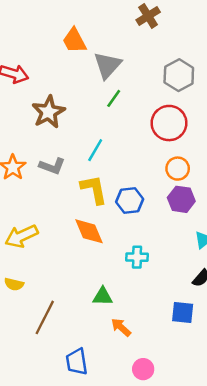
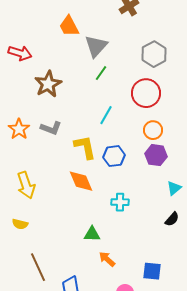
cyan line: (95, 150) -> (106, 115), moved
yellow arrow: (21, 236) -> (26, 185), turned -84
blue square: (183, 312) -> (152, 271), moved
brown line: (45, 317) -> (38, 267), moved, turned -52

